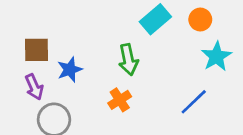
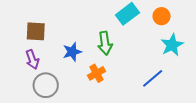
blue star: (70, 70) -> (72, 52), moved

